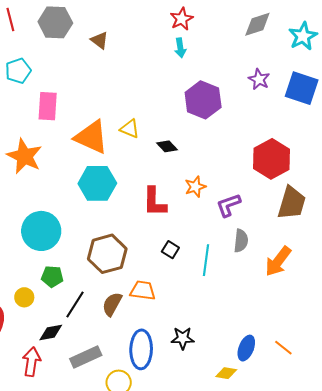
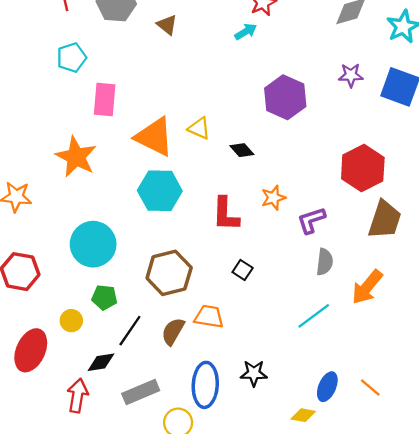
cyan arrow: (180, 48) -> (246, 32), moved, turned -114
purple star: (259, 79) -> (351, 75), turned -30
cyan line: (206, 260) -> (314, 316), moved, turned 44

